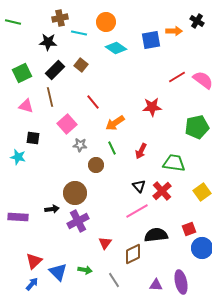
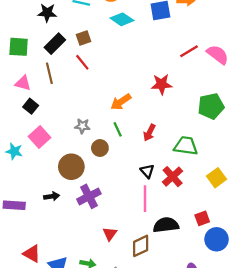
brown square: (81, 65) -> (83, 38), turned 32
green square: (22, 73) -> (19, 47), turned 30
red line: (93, 102) -> (82, 62), moved
pink square: (67, 124) -> (39, 137), moved
black square: (33, 138) -> (31, 106), moved, turned 32
cyan star: (18, 157) -> (14, 151), moved
brown circle: (75, 193) -> (71, 167), moved
pink line: (137, 211) -> (145, 199), turned -60
purple cross: (78, 221) -> (89, 196), moved
red triangle: (34, 261) -> (32, 254), turned -48

